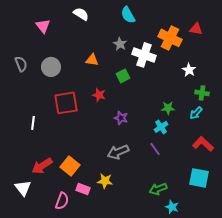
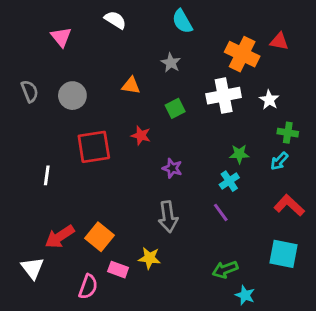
white cross: (144, 55) -> (224, 96), moved, turned -30
gray arrow: (118, 152) -> (168, 217), turned -75

